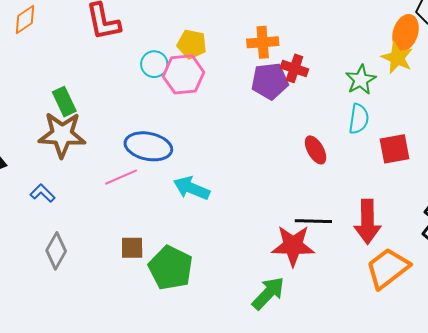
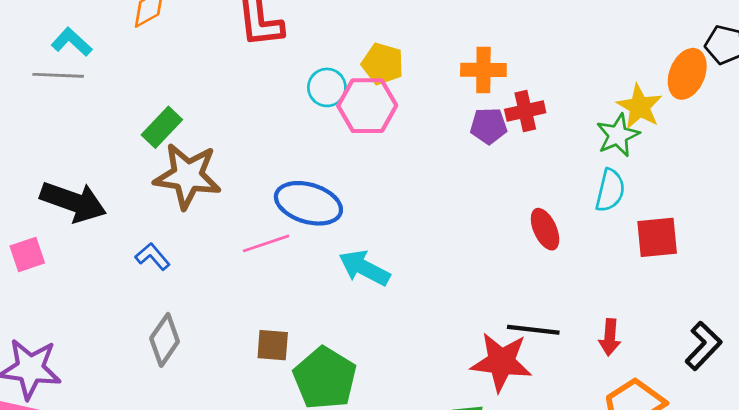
yellow star: (397, 58) -> (640, 107), moved
red cross: (294, 68) -> (525, 111), turned -36
purple pentagon: (270, 81) -> (489, 126), size x0.7
green rectangle: (64, 102) -> (162, 127), moved, turned 64
red arrow: (367, 222) -> (610, 337), size x0.6

